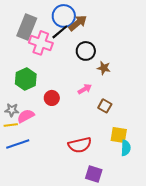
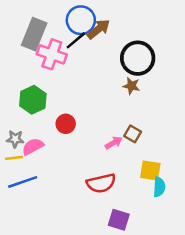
black circle: (86, 51) -> (138, 58), moved, size x1.4
pink arrow: (85, 89) -> (114, 143), moved

